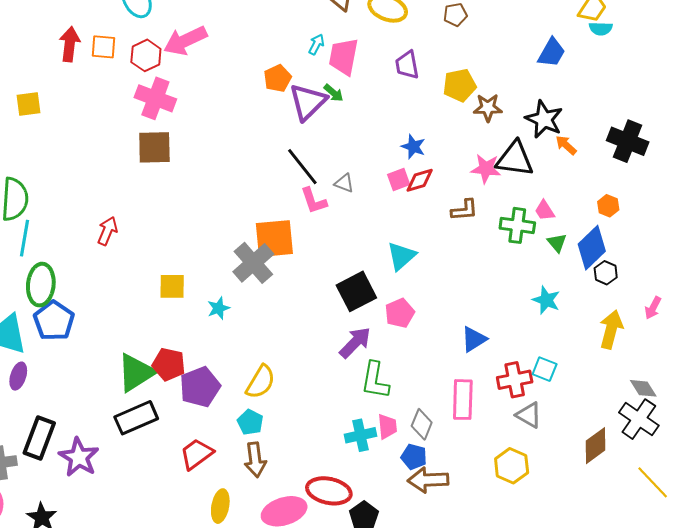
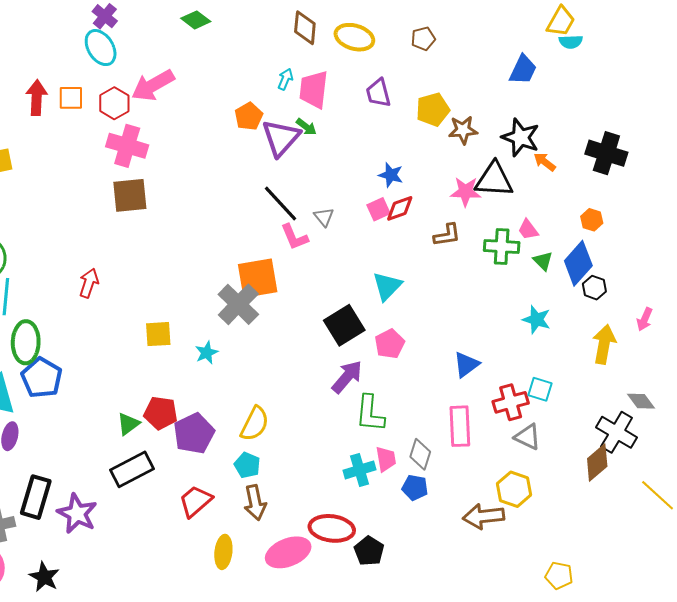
gray triangle: (344, 183) -> (324, 217), turned 35
green triangle: (136, 373) -> (128, 424), size x0.6
black cross: (639, 419) -> (617, 432), moved
brown arrow: (428, 480) -> (484, 516), moved

